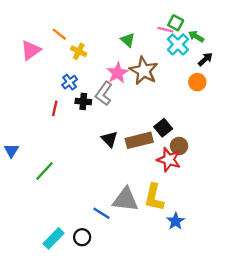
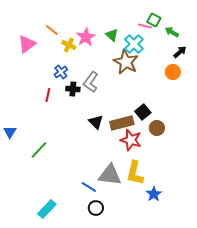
cyan cross: (178, 44) -> (134, 44), moved
pink star: (117, 73) -> (86, 37), moved
red star: (169, 160) -> (131, 140), moved
black circle: (82, 237) -> (96, 208), moved

